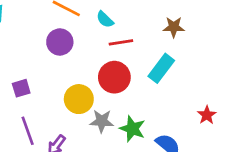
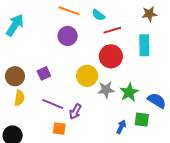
cyan rectangle: (161, 68) -> (144, 45), turned -30
green star: (132, 129) -> (129, 92), turned 30
purple line: (28, 131) -> (53, 104), turned -40

